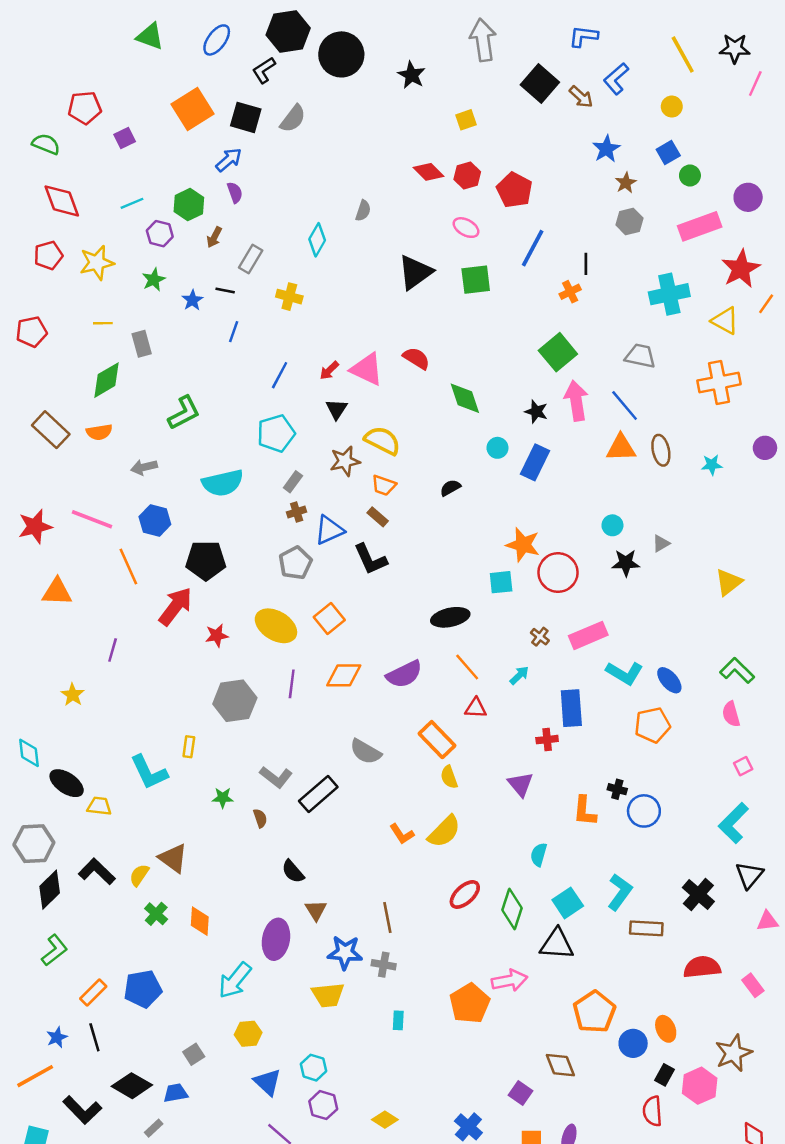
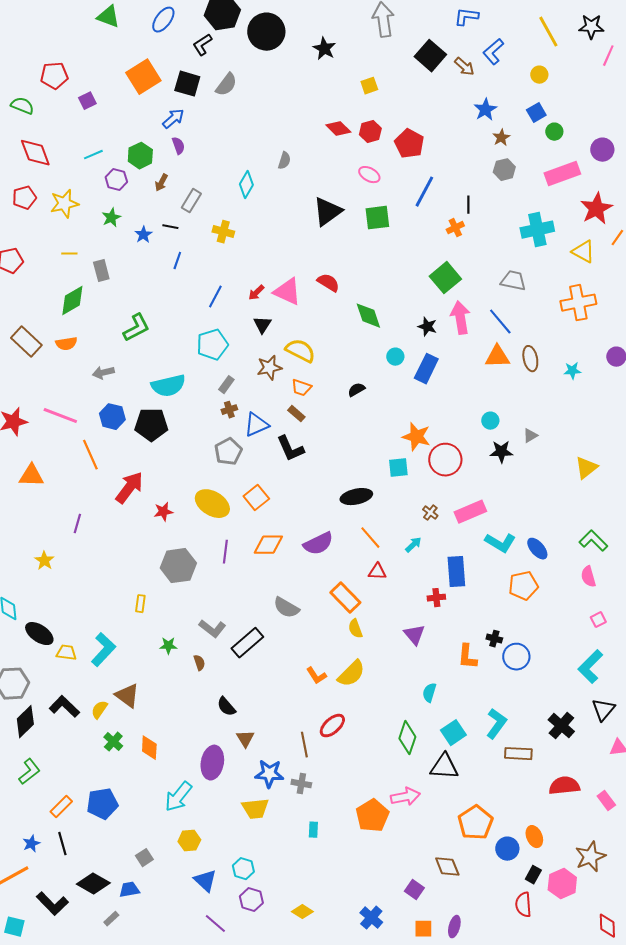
black pentagon: (206, 560) -> (151, 425), moved
cyan L-shape: (149, 772) -> (103, 650), moved, turned -112
red ellipse: (465, 894) -> (332, 726), moved

